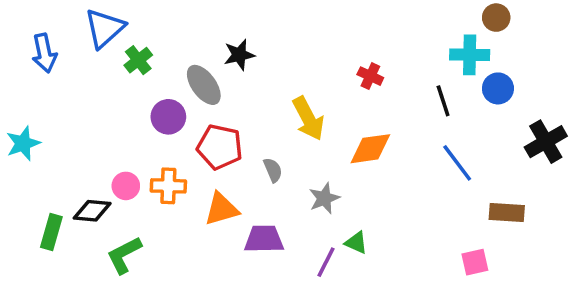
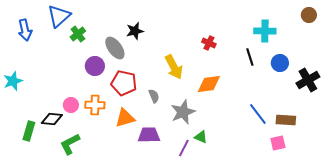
brown circle: (496, 18) -> (309, 15), moved
blue circle: (498, 88) -> (280, 63), moved
blue line: (457, 163) -> (258, 114), moved
gray star: (324, 198) -> (183, 112), size x1.4
pink square: (475, 262) -> (278, 143), moved

